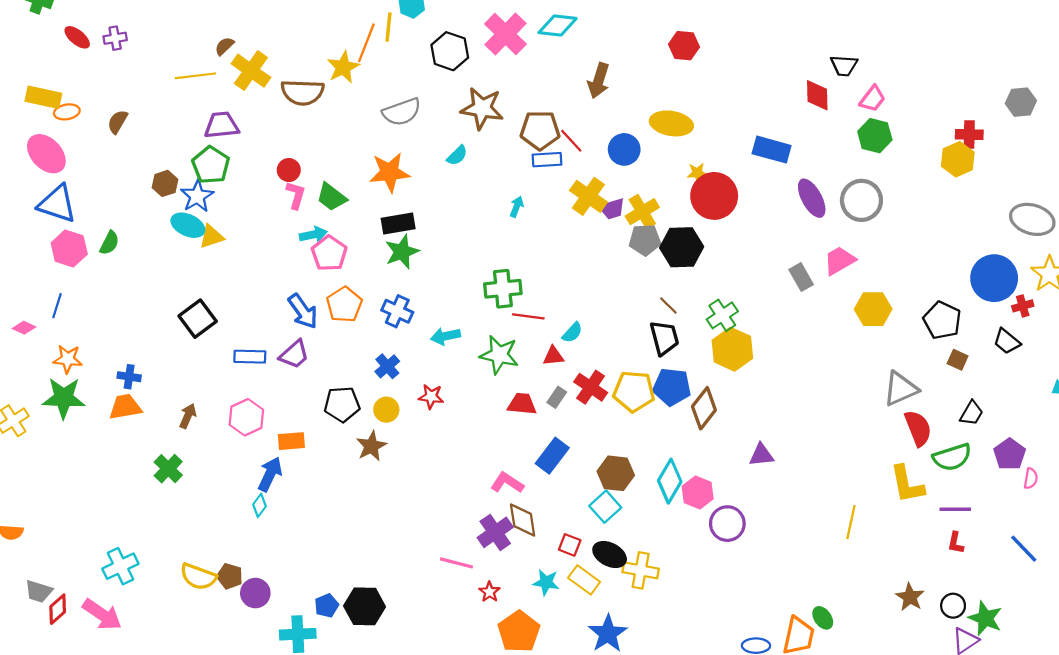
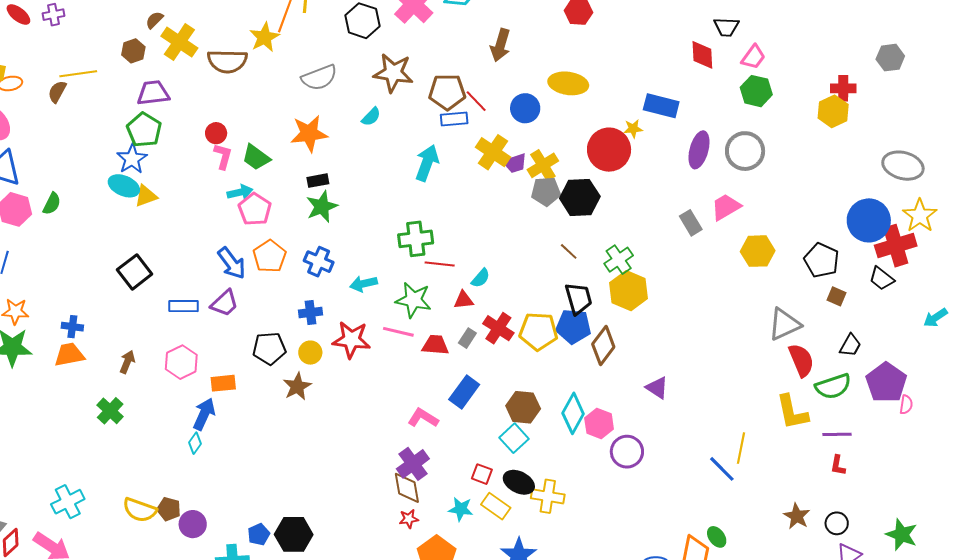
yellow line: (196, 76) -> (78, 74), moved
yellow star: (697, 173) -> (633, 129), moved
brown hexagon: (165, 183) -> (133, 51), moved
purple ellipse: (812, 198) -> (699, 150), turned 45
cyan arrow: (517, 207) -> (427, 163), size x1.8
black rectangle: (398, 223) -> (318, 181), size x0.7
red cross: (1023, 306) -> (896, 246), size x2.0
black trapezoid: (664, 338) -> (578, 298), moved
blue cross: (387, 366) -> (310, 313), turned 35
red star: (431, 397) -> (351, 340), size x1.6
purple pentagon: (1010, 454) -> (886, 383), size x1.4
purple triangle: (761, 455) -> (657, 388), turned 40
brown diamond: (523, 520) -> (407, 488), moved
blue line: (1024, 549) -> (722, 469), moved
pink line: (457, 563) -> (398, 332), moved
red star: (489, 592) -> (409, 519), turned 30
green star: (985, 618) -> (902, 535), moved

